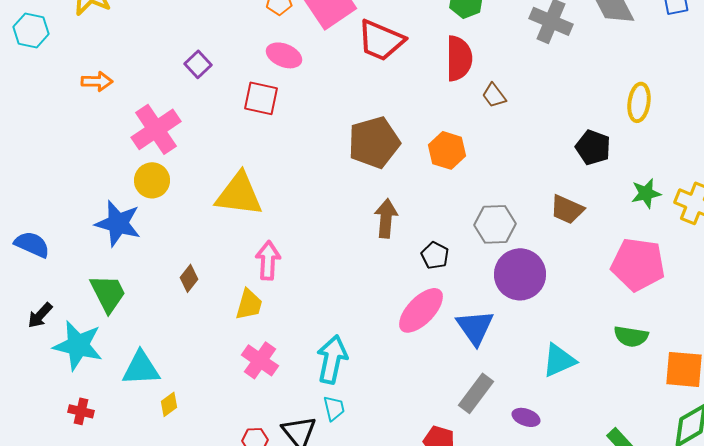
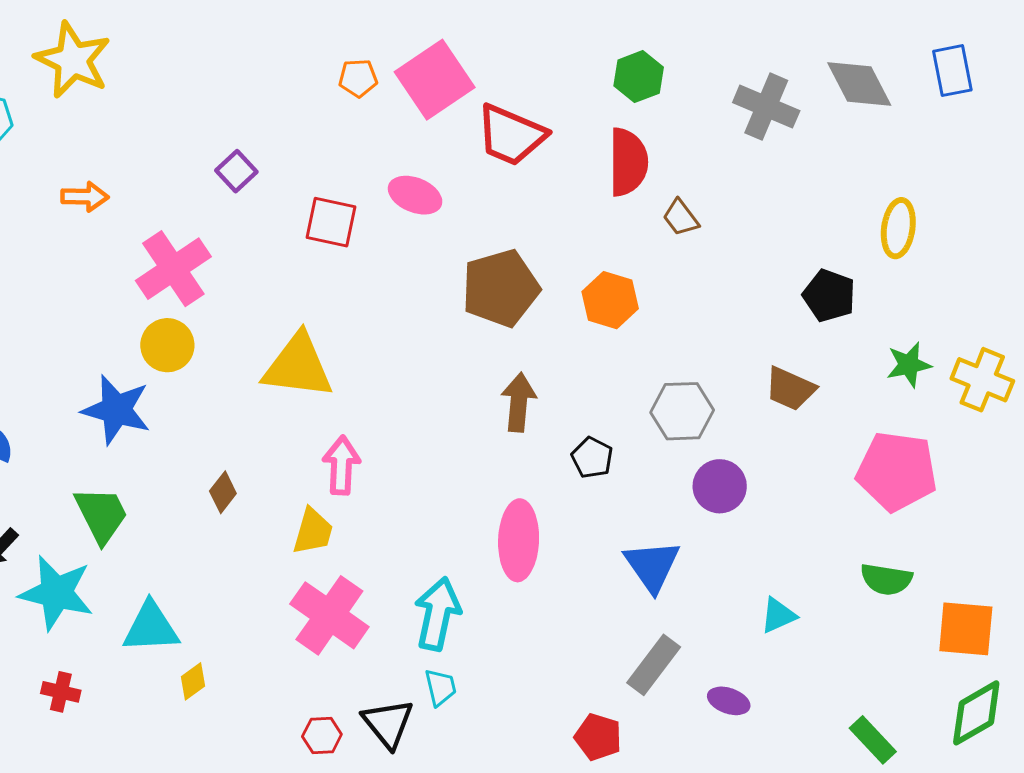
pink ellipse: (284, 55) -> (415, 195), moved
purple circle: (520, 274) -> (720, 486), size x0.7
pink ellipse: (421, 310) -> (519, 540), moved, turned -42
pink cross: (260, 360) -> (329, 615), size x1.4
cyan triangle: (559, 360) -> (778, 615), size x0.7

